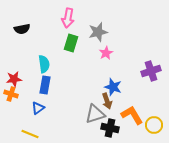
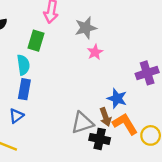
green rectangle: (71, 43) -> (36, 41), moved
blue star: (113, 87) -> (117, 98), moved
brown arrow: (107, 101) -> (105, 117), moved

